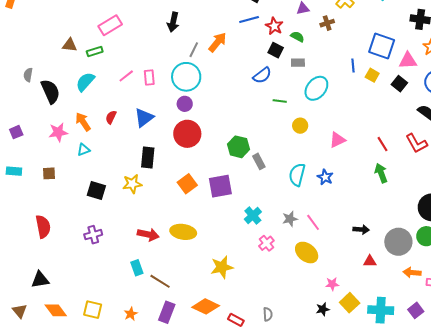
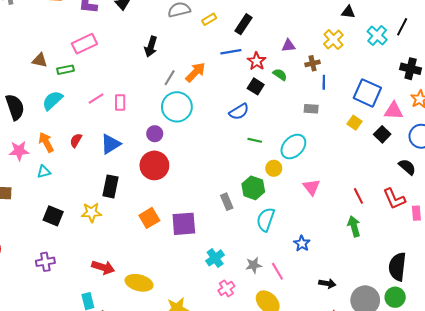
gray rectangle: (298, 63) -> (311, 109), moved
blue line: (353, 66) -> (324, 82), moved
cyan circle: (186, 77) -> (177, 107), moved
cyan ellipse: (316, 88) -> (293, 147), moved
pink triangle: (337, 140) -> (311, 187), turned -48
green hexagon: (239, 147) -> (253, 188), moved
blue star: (325, 177) -> (302, 243), moved
yellow ellipse: (183, 232) -> (139, 283), moved

